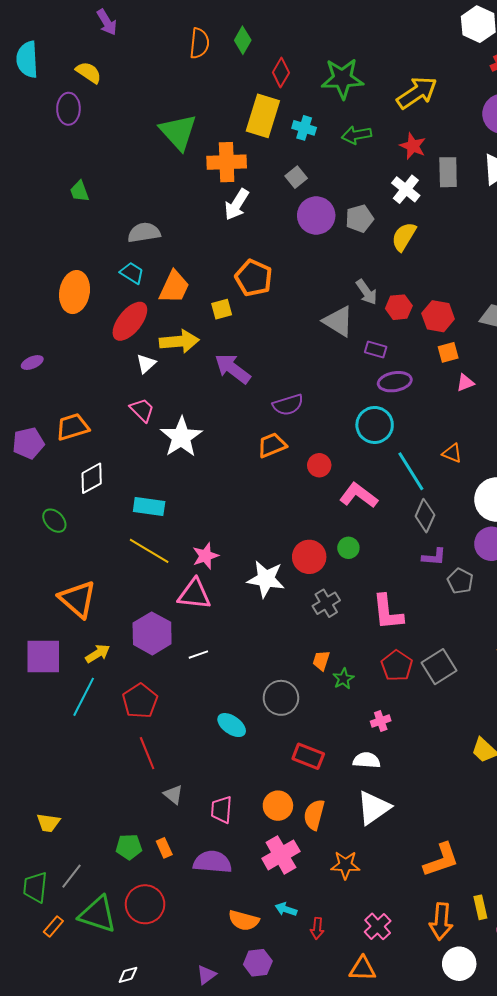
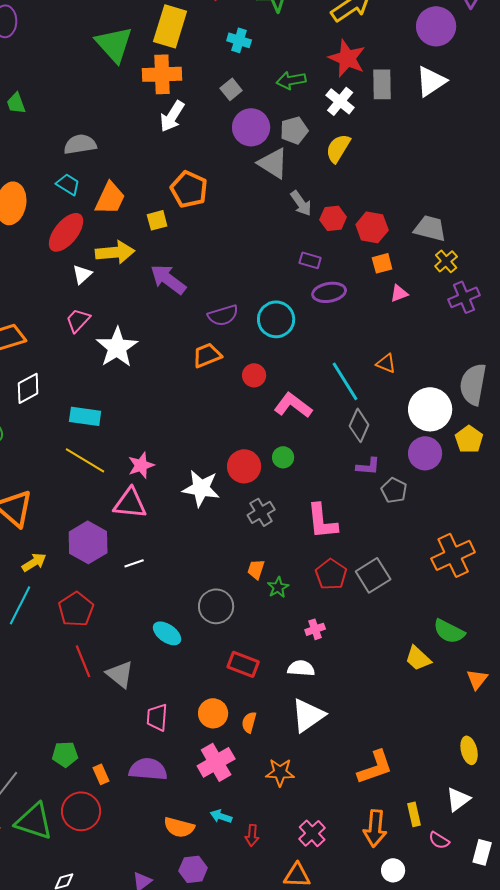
yellow rectangle: (263, 116) -> (170, 26), moved
green arrow: (356, 135) -> (291, 80), moved
red star: (413, 146) -> (347, 58), size x1.4
gray triangle: (338, 321) -> (273, 163), moved
pink trapezoid: (142, 410) -> (78, 320), turned -92
cyan circle: (375, 425) -> (276, 319), moved
gray triangle: (173, 795) -> (120, 674), moved, size x1.4
orange semicircle: (314, 815) -> (249, 722), size x0.7
orange rectangle: (164, 848) -> (101, 774), moved
white circle: (459, 964) -> (393, 870), size x0.7

